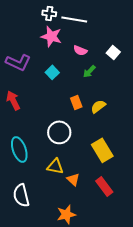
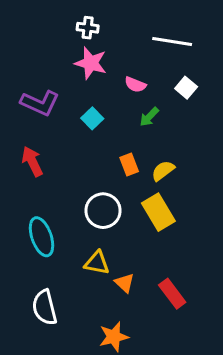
white line: (74, 19) -> (172, 42), moved
yellow rectangle: (102, 150) -> (158, 212), moved

